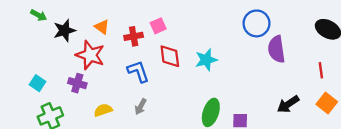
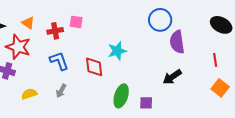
pink square: (158, 26) -> (76, 22), turned 32
red diamond: (170, 56) -> (94, 67), moved
black arrow: (288, 104) -> (172, 77), moved

